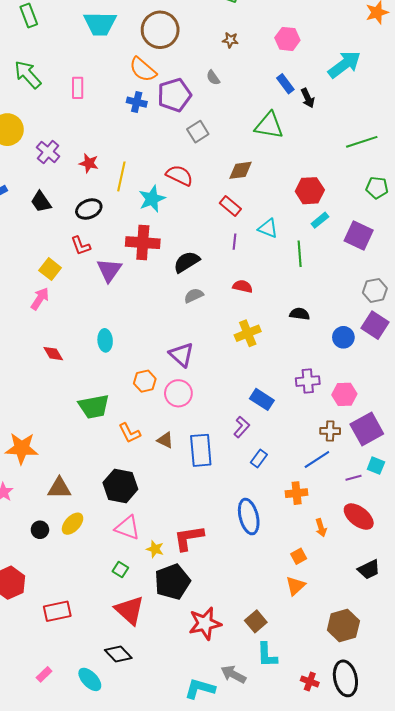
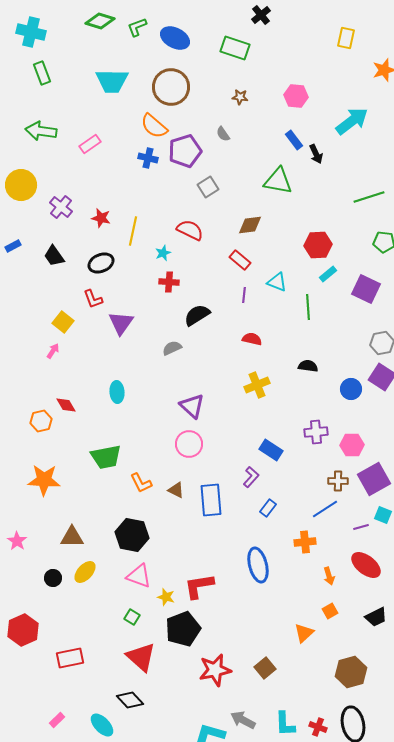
green arrow: (28, 75) -> (41, 131), turned -40
pink rectangle: (78, 88) -> (90, 144), turned 55
cyan star: (152, 199) -> (163, 253), size x0.6
red cross: (143, 243) -> (169, 282), moved, size x0.6
gray semicircle: (194, 296) -> (172, 348), moved
pink arrow: (40, 299) -> (53, 351), size x0.7
orange hexagon: (145, 381) -> (41, 421), moved
orange star: (22, 448) -> (44, 480), moved
orange square: (299, 556) -> (330, 611), moved
cyan L-shape: (267, 655) -> (285, 724), moved

